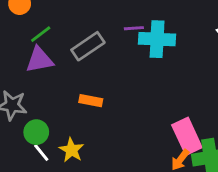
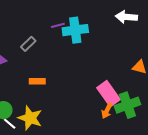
gray rectangle: (88, 46) -> (28, 44), size x0.7
yellow star: (71, 150) -> (30, 118), size x1.4

